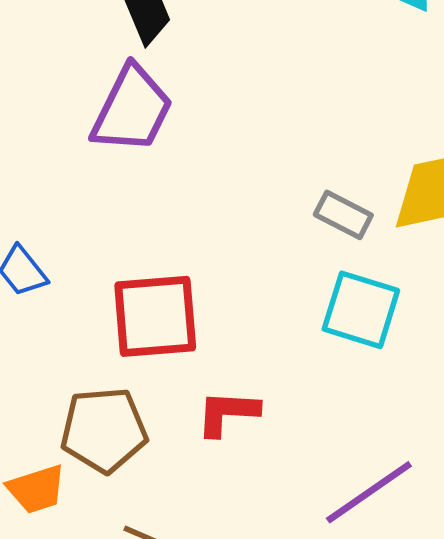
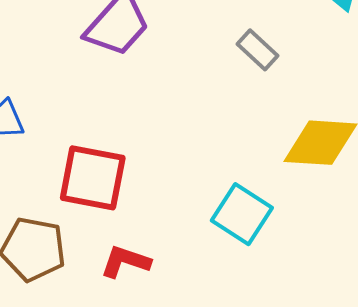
gray rectangle: (343, 215) -> (258, 50), moved

